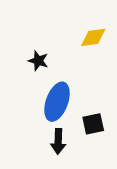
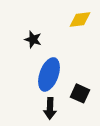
black square: (93, 124) -> (80, 93), turned 36

